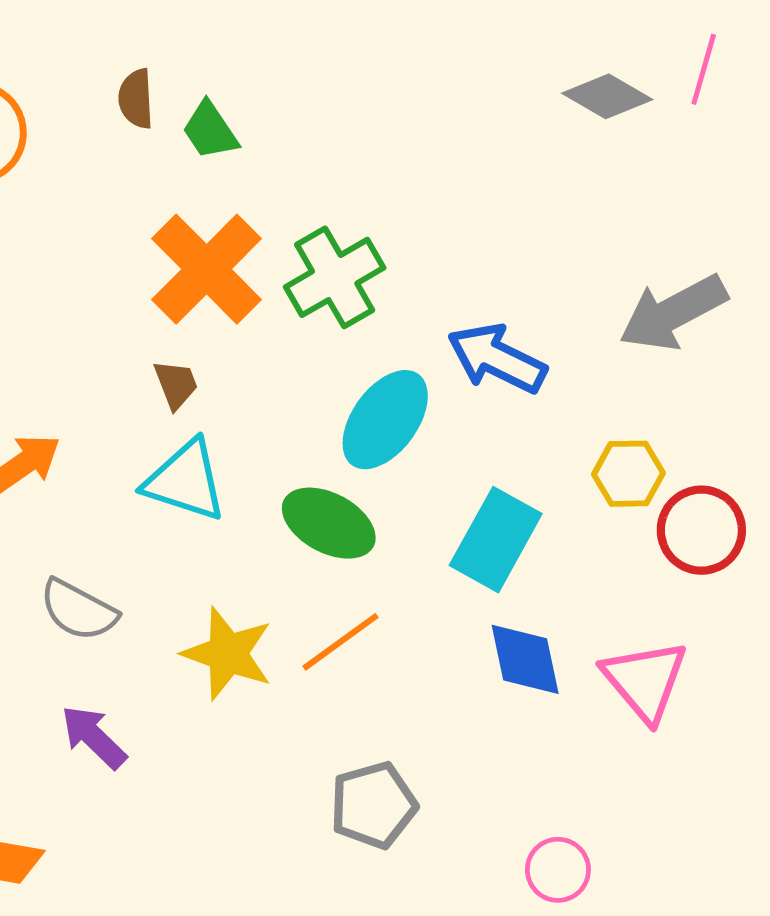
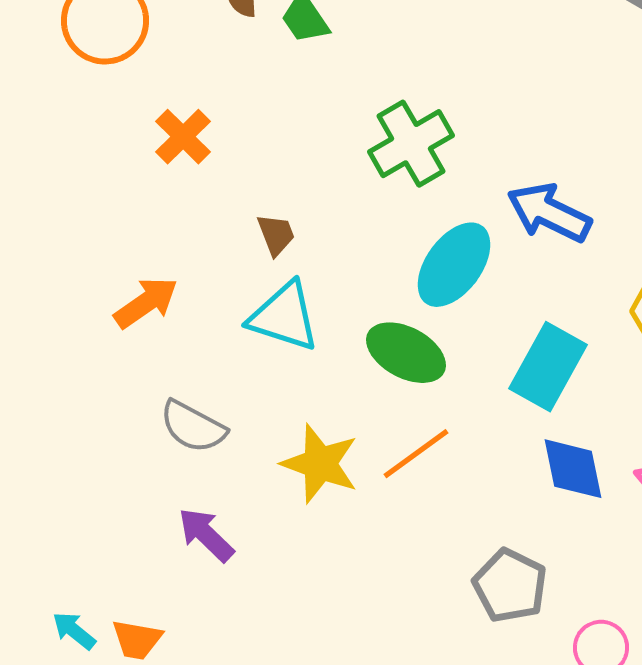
orange cross: (207, 269) -> (183, 137), moved, size x0.6
gray pentagon: (373, 805) -> (510, 586), moved, turned -30

